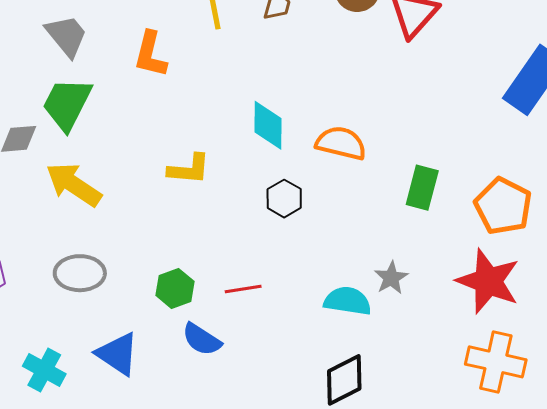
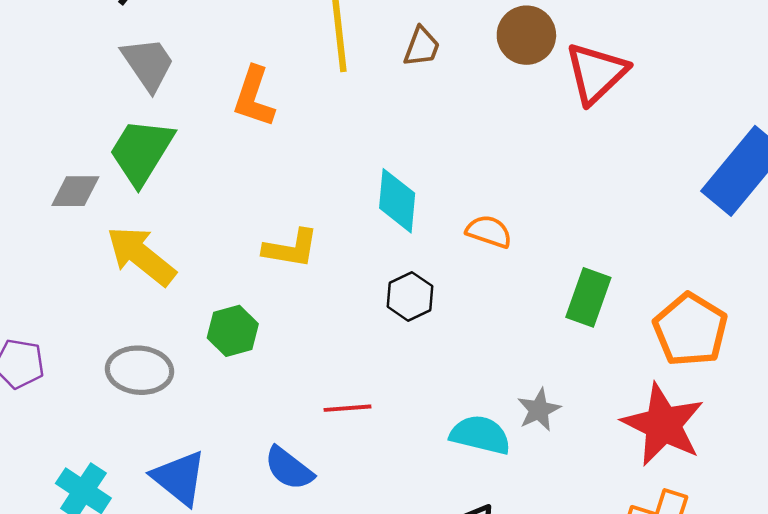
orange semicircle: (341, 143) -> (489, 231), size x0.7
green hexagon: (175, 288) -> (233, 331), moved

